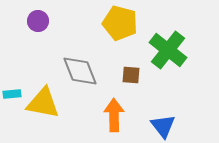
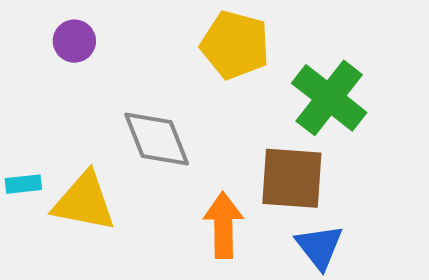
brown square: (131, 75) -> (292, 178), moved, size x1.8

